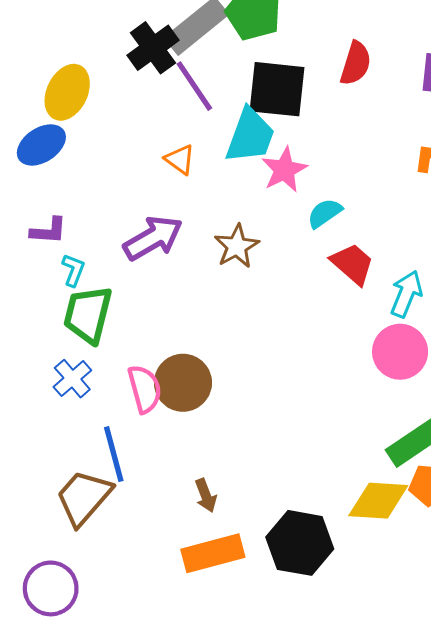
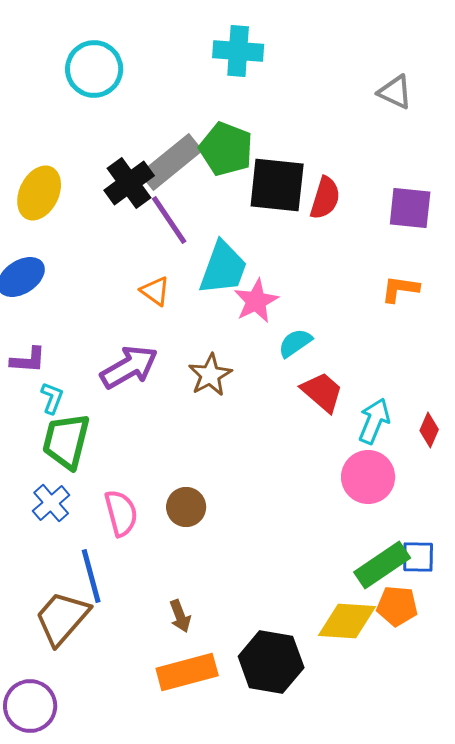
black square: (277, 89) -> (277, 185), moved
yellow ellipse: (67, 92) -> (39, 193), moved
brown circle: (183, 383) -> (186, 507), moved, size x0.7

